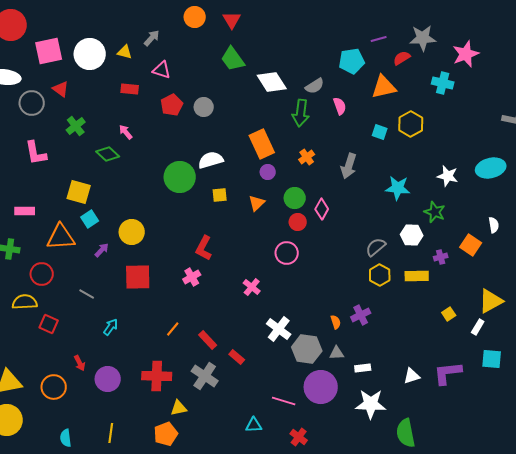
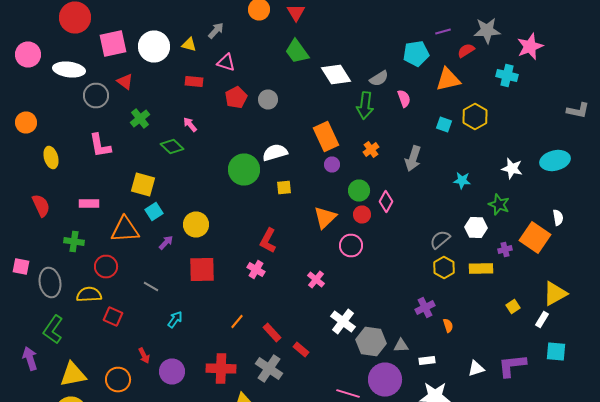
cyan star: (398, 188) -> (462, 180), size x0.7
orange triangle: (257, 203) -> (325, 218), moved, size x1.4
orange square: (471, 245) -> (535, 238), size x1.4
pink cross: (192, 277) -> (256, 270), turned -30
orange semicircle: (336, 322) -> (448, 326), moved

